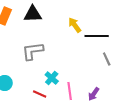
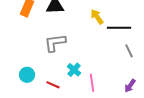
red line: (40, 94) -> (53, 85), moved
purple arrow: (94, 94) -> (130, 86), moved

